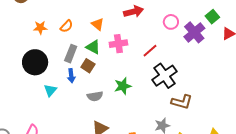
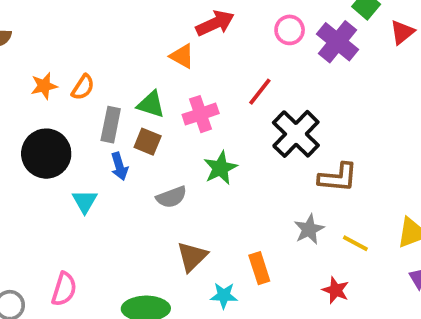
orange triangle: (98, 24) -> (182, 56), moved
orange semicircle: (66, 26) -> (83, 87), moved
pink cross: (118, 44) -> (201, 114), moved

